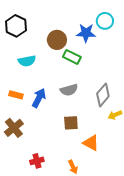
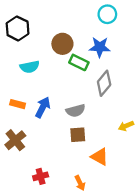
cyan circle: (105, 21) -> (107, 14), moved
blue star: (86, 33) -> (100, 47), moved
gray semicircle: (69, 90) -> (76, 111), moved
gray diamond: (103, 95) -> (104, 83), moved

